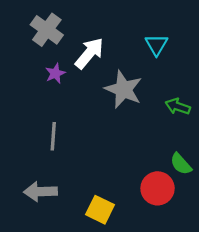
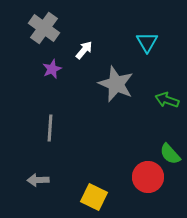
white arrow: (89, 53) -> (84, 50), size x0.6
gray arrow: (40, 192) -> (38, 180), size x0.7

